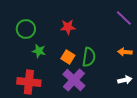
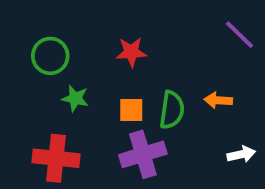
orange arrow: (125, 52) -> (218, 100), moved
orange square: (68, 57) -> (131, 110), turned -32
purple cross: (74, 80) -> (143, 154), turned 30

